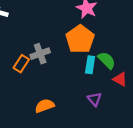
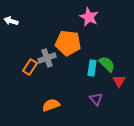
orange pentagon: (80, 39) -> (68, 43), moved, turned -30
red triangle: (120, 79) -> (119, 81), turned 32

